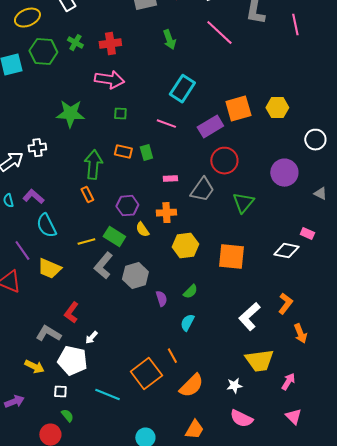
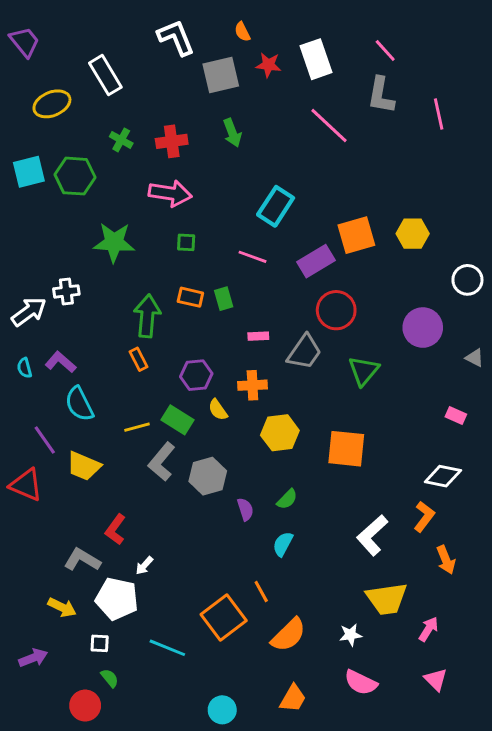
green arrow: (169, 40) -> (232, 133), moved
green hexagon: (43, 52) -> (75, 176), moved
white diamond: (286, 251) -> (443, 476), moved

